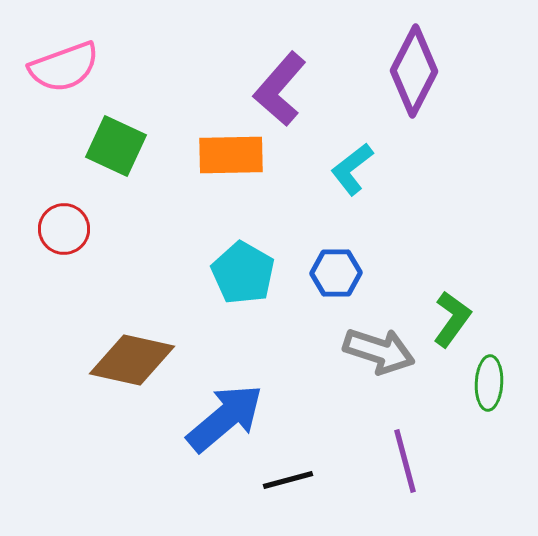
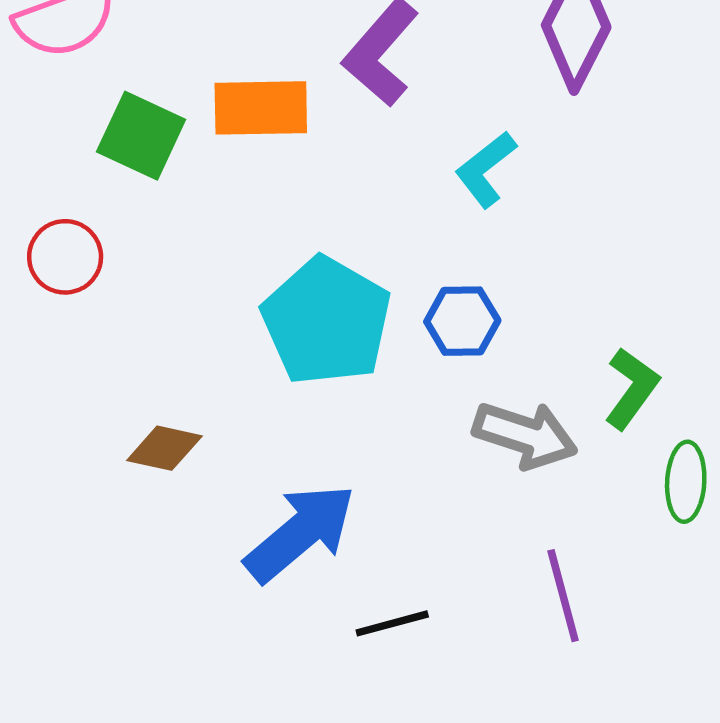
orange rectangle: (231, 155) -> (261, 108), moved
cyan pentagon: (243, 273) -> (326, 321), size x1.4
brown diamond: (132, 360) -> (164, 448), size x0.6

